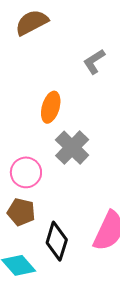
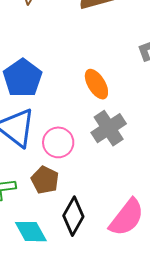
orange ellipse: (51, 107) -> (96, 84), turned -60

